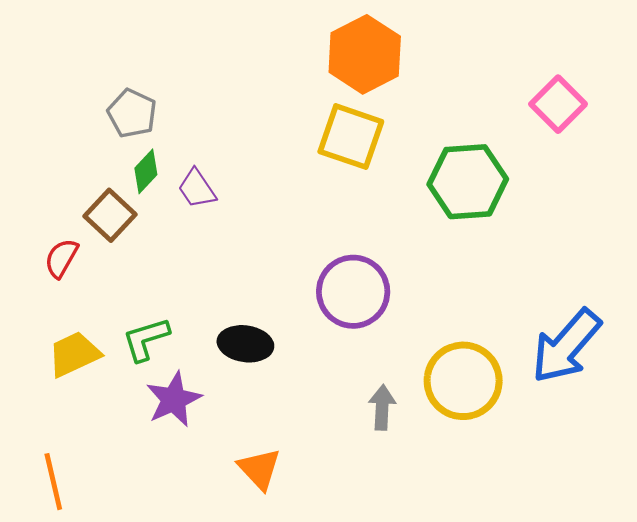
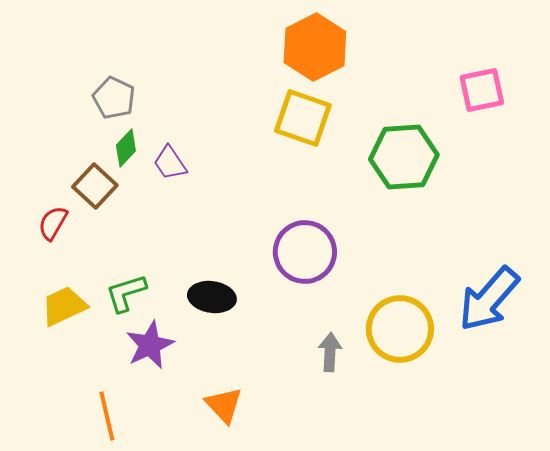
pink square: (558, 104) -> (482, 90), turned 33
orange line: (53, 482) -> (107, 416), moved

